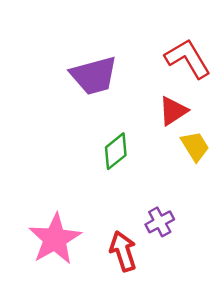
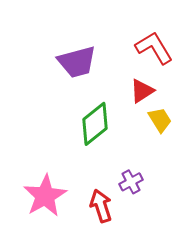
green diamond: (116, 151) -> (95, 124), size x1.4

